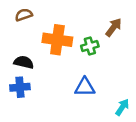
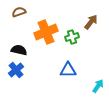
orange cross: (57, 40) -> (46, 32), turned -30
blue cross: (20, 87) -> (16, 70), turned -35

